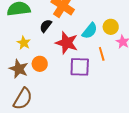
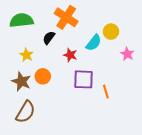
yellow circle: (111, 27) -> (111, 32), moved
red star: (67, 43) -> (70, 55), size x0.6
orange line: (102, 54) -> (106, 92), moved

